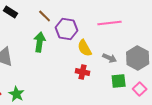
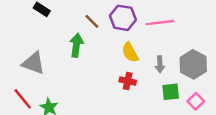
brown line: (45, 16) -> (92, 21), moved
purple hexagon: (67, 29) -> (123, 18), moved
gray arrow: (110, 58) -> (160, 64), turned 64

